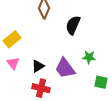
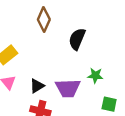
purple trapezoid: (65, 68) -> (68, 88), turned -55

